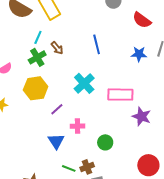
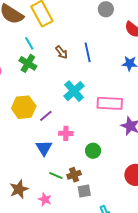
cyan line: (38, 37) -> (29, 43), turned -56
brown arrow: (57, 48) -> (61, 52), moved
green cross: (37, 57) -> (28, 63), turned -30
yellow hexagon: (36, 88) -> (24, 107), moved

